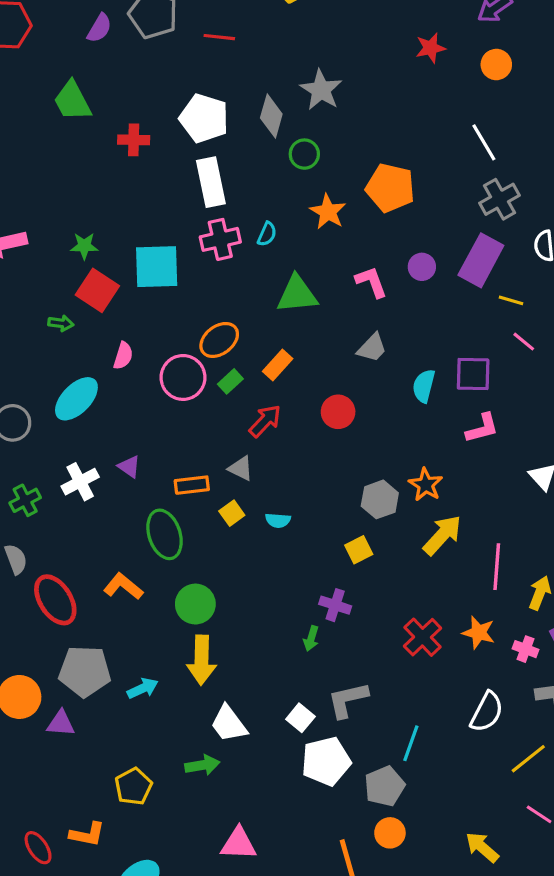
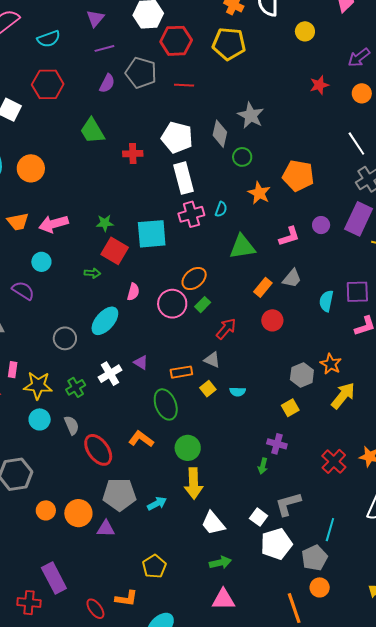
pink L-shape: (371, 282) -> (289, 236), turned 95
orange rectangle: (278, 365) -> (263, 287), moved
green arrow: (202, 765) -> (220, 563), moved

